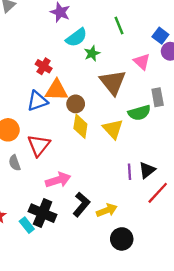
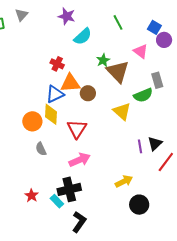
green star: (92, 53) -> (103, 60), moved
yellow diamond: (80, 126) -> (51, 114), moved
red triangle: (39, 145) -> (77, 129), moved
black L-shape: (81, 204) -> (79, 222), moved
black cross: (43, 213) -> (69, 189), turned -30

